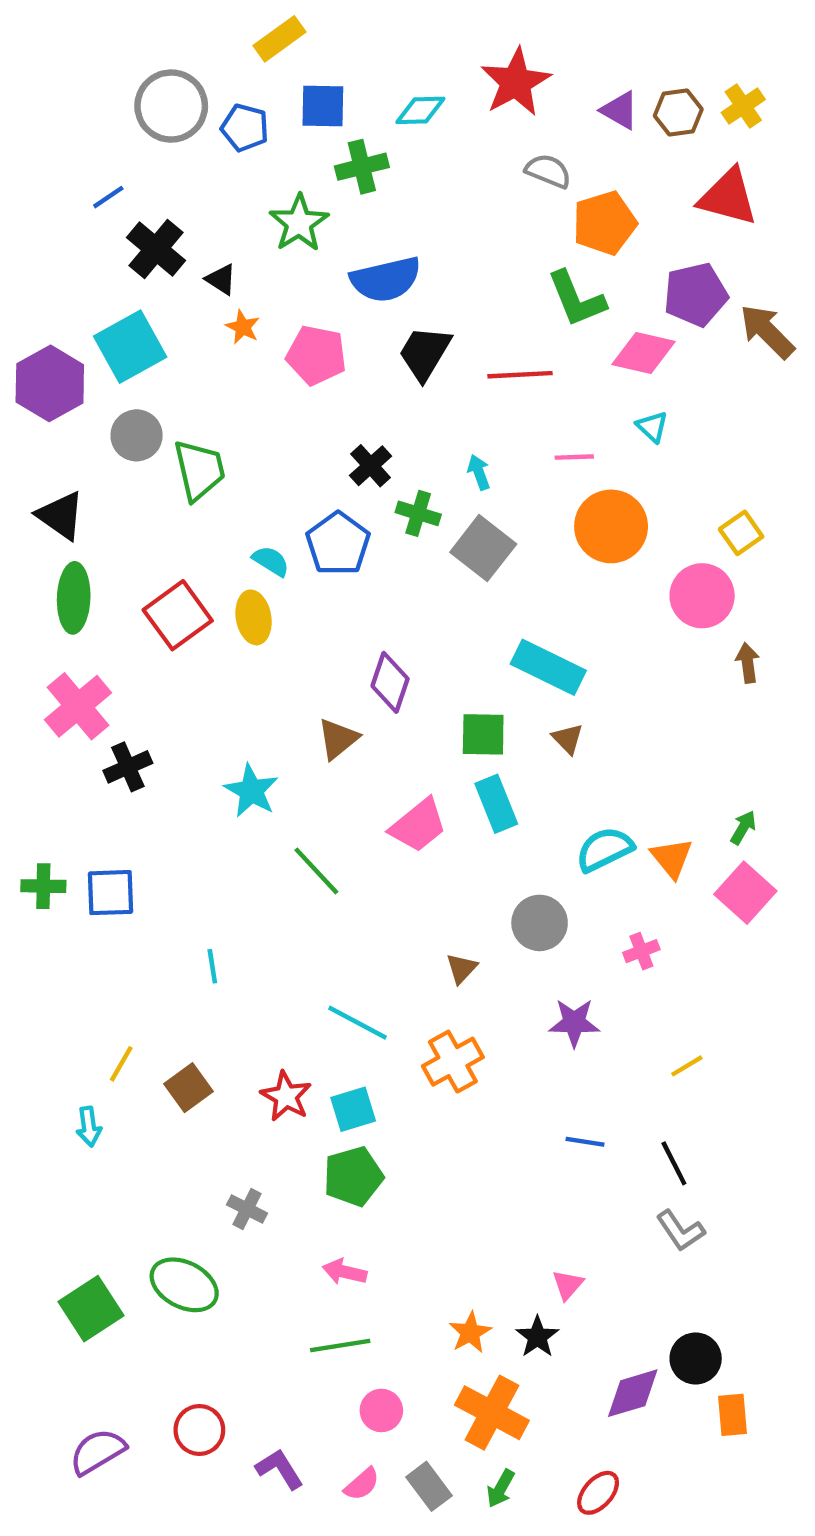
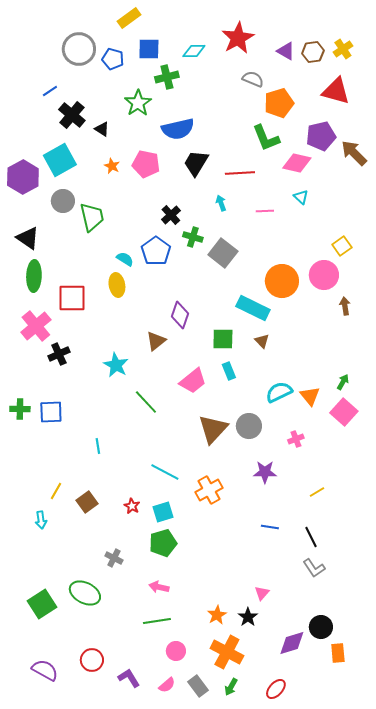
orange star: (243, 327) -> (112, 166), moved
cyan arrow: (479, 472) -> (221, 203), moved
orange circle: (611, 526) -> (282, 281), moved
red square: (178, 615) -> (72, 298), moved, turned 36
cyan rectangle: (496, 804) -> (229, 371), size x0.7
brown triangle: (462, 968) -> (213, 429), moved, size x2.0
red star: (286, 1096) -> (132, 506), size x0.7
purple semicircle: (98, 1452) -> (45, 670), turned 60

